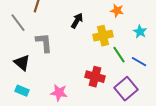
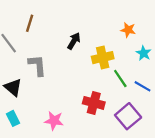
orange star: (117, 11) -> (128, 30), moved
cyan rectangle: (22, 91) -> (13, 118), turned 40

